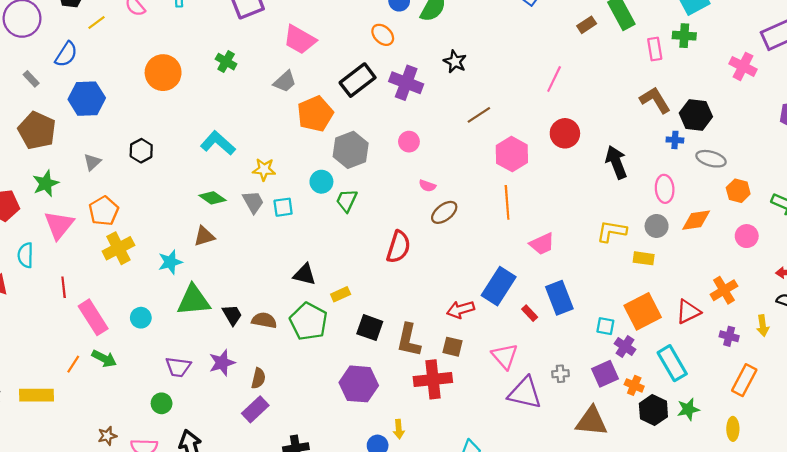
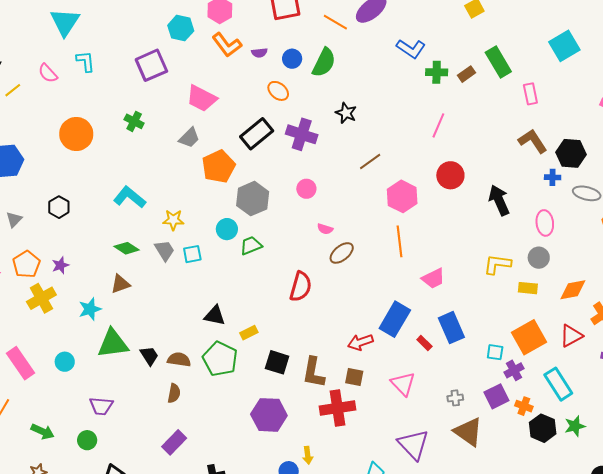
green cross: (684, 36) -> (437, 72), moved
green trapezoid: (347, 200) -> (251, 246), turned 45
orange diamond: (696, 220) -> (573, 290), moved
purple cross: (625, 347) -> (514, 370), turned 30
green arrow: (104, 359) -> (43, 432), moved
purple star: (222, 363) -> (60, 265), moved, size x0.7
brown semicircle: (258, 378) -> (174, 393), moved
purple triangle: (525, 393) -> (413, 445), moved, turned 36
brown triangle: (592, 421) -> (468, 432), moved, turned 32

